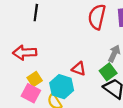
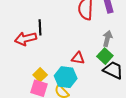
black line: (36, 13) -> (40, 27), moved
red arrow: (25, 53) -> (26, 39), moved

